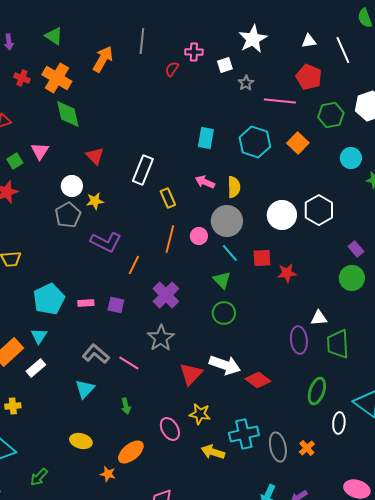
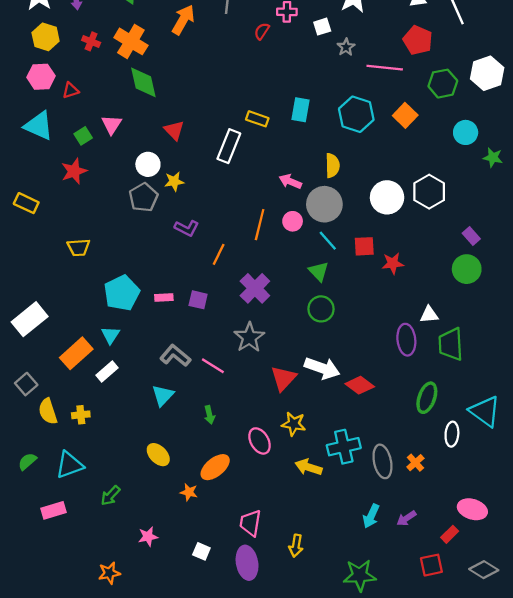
pink arrow: (205, 182) -> (290, 181), moved
yellow rectangle: (168, 198) -> (257, 119), moved, turned -48
purple L-shape: (106, 242) -> (187, 228), size x0.7
yellow ellipse: (81, 441) -> (158, 455), turned 30

